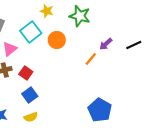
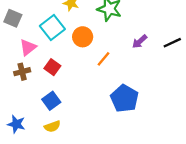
orange line: (91, 59) -> (104, 59), moved
red square: (26, 73) -> (52, 67), moved
blue pentagon: (100, 110) -> (124, 98), moved

